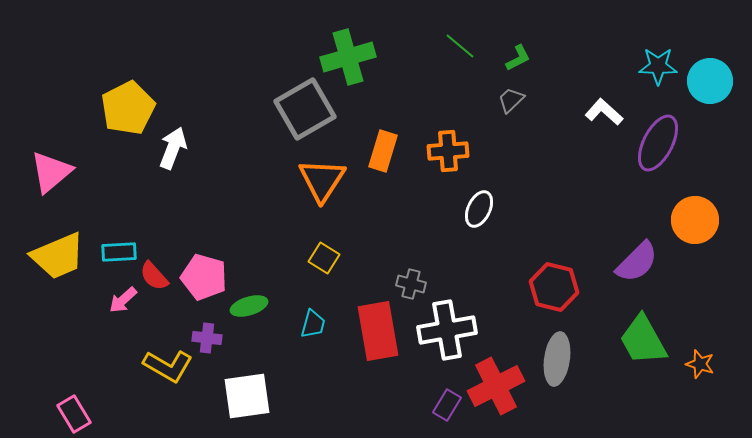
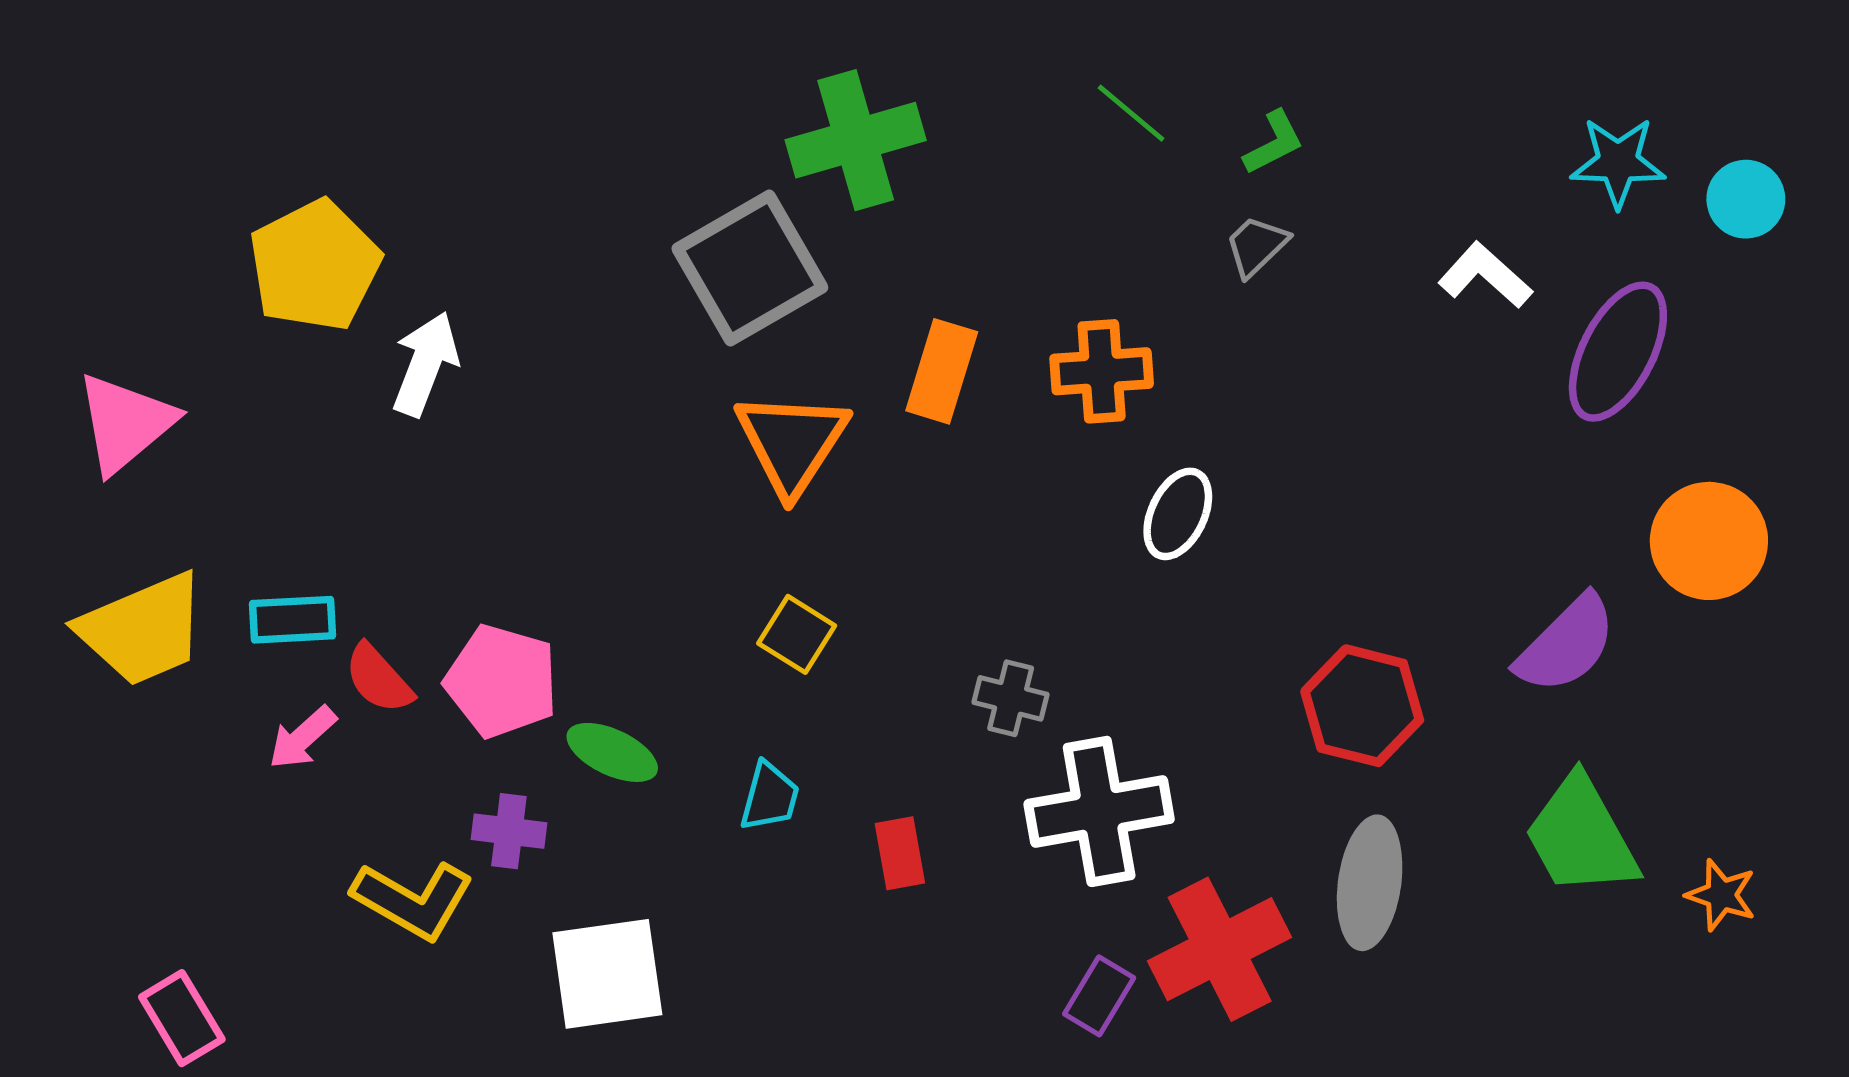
cyan circle: (710, 81) -> (1746, 199), size x0.7
green ellipse: (249, 306) -> (612, 752), turned 42
red rectangle: (378, 331) -> (900, 853), moved, size x0.5

